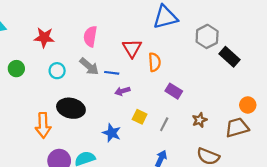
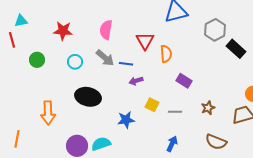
gray line: (164, 124) -> (175, 112), turned 64
orange arrow: (43, 125) -> (48, 113), moved
blue star: (112, 133) -> (126, 120), turned -30

